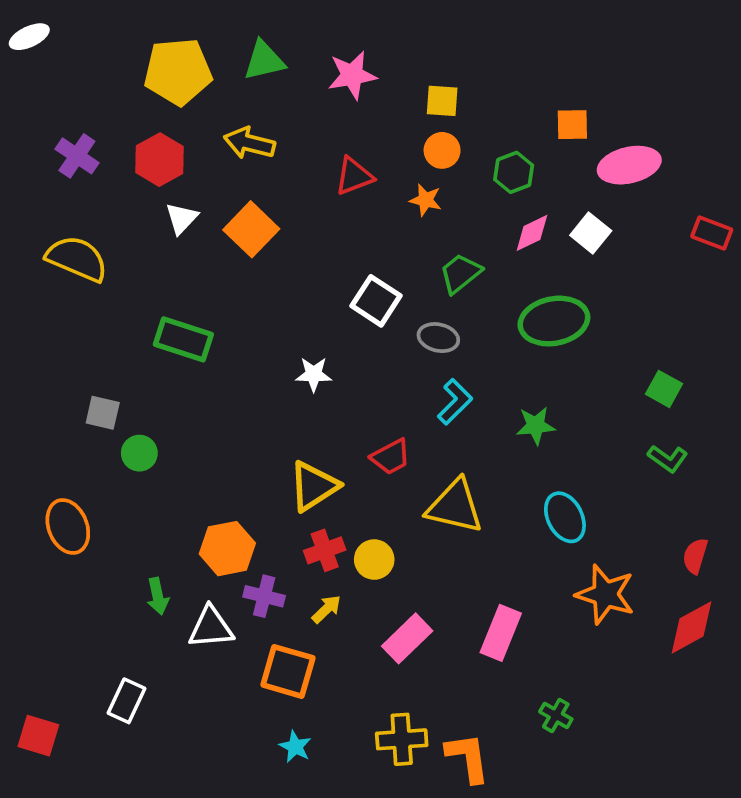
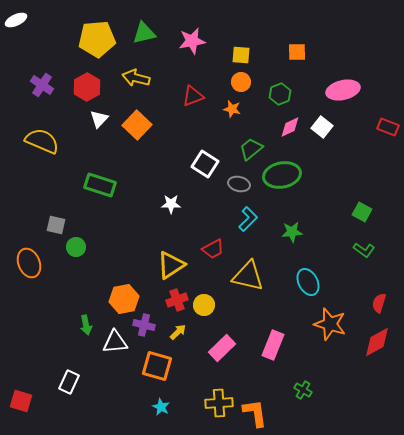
orange square: (572, 125) -> (297, 52), moved
green ellipse: (554, 321) -> (282, 175), moved
orange ellipse: (68, 527) -> (29, 263), moved

